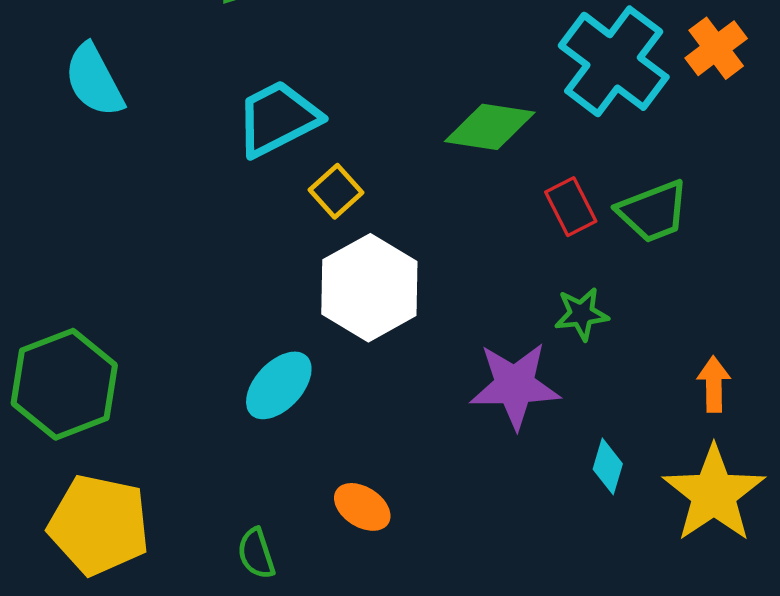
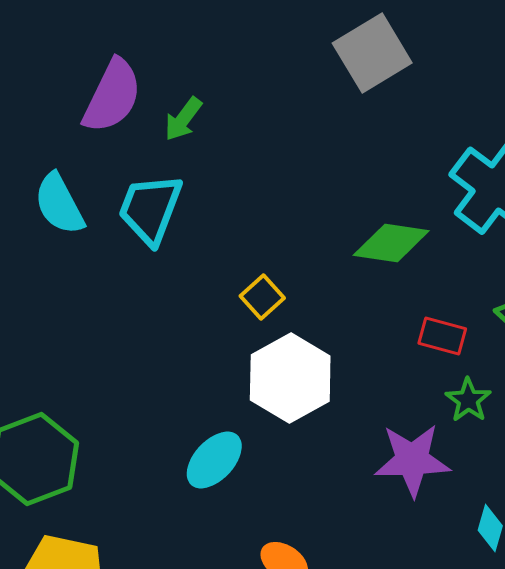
cyan trapezoid: (278, 119) -> (150, 209), moved, turned -42
red rectangle: (571, 207) -> (442, 336), moved, turned -48
green star: (582, 314) -> (468, 400), turned -30

